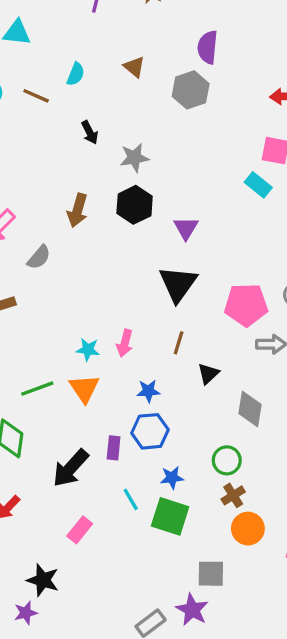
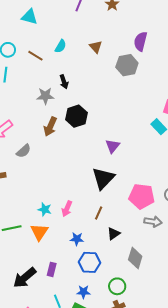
gray star: (134, 158) -> (45, 96), moved
black hexagon: (135, 205) -> (76, 116), moved
blue hexagon: (150, 431) -> (90, 262), moved

